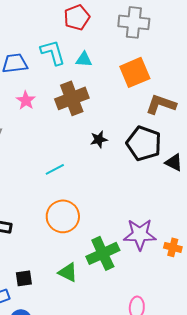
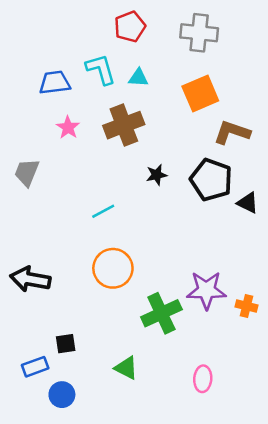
green triangle: (68, 272) -> (126, 368), moved

